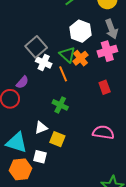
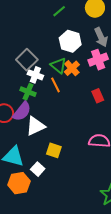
purple semicircle: (22, 82) -> (22, 111), moved, size x1.5
green cross: (60, 105) -> (28, 92), moved
white triangle: (41, 128) -> (35, 126), moved, size x1.5
white square: (40, 157) -> (38, 169), turned 32

